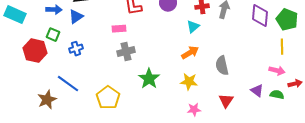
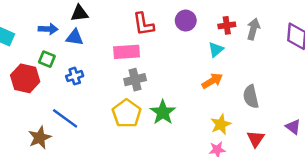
blue triangle: (76, 17) -> (75, 37), turned 42
pink rectangle: (119, 29) -> (127, 52), size x1.5
yellow star: (189, 82) -> (221, 124), moved, turned -30
yellow pentagon: (108, 98) -> (127, 113), moved

